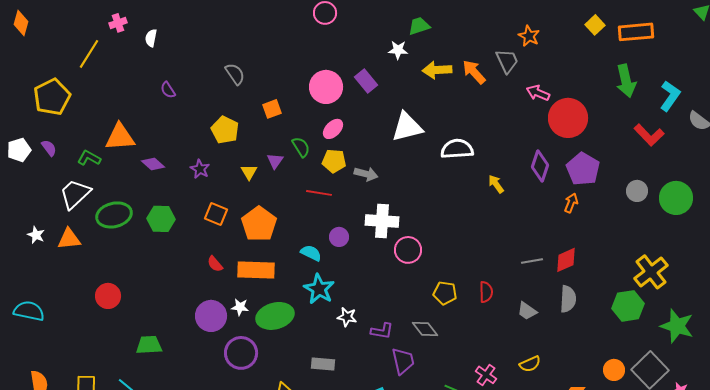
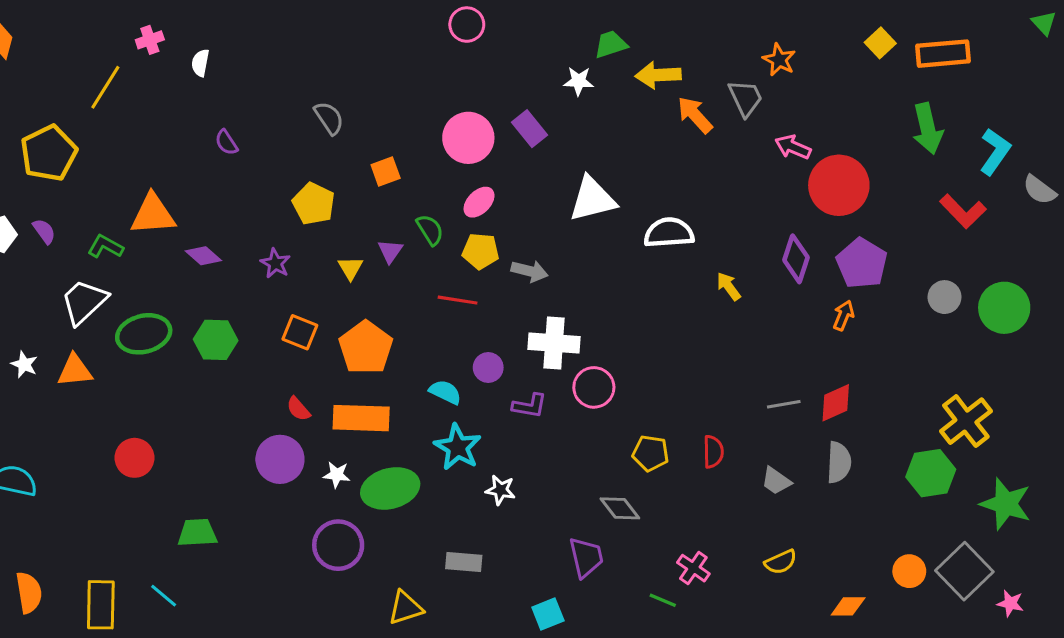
yellow arrow: (437, 70) -> (658, 75), moved
purple circle: (211, 316) -> (280, 459), moved
purple L-shape: (382, 331) -> (530, 406), moved
pink cross: (486, 375) -> (693, 568), moved

